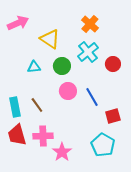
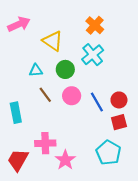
red circle: (113, 64) -> (119, 100), moved
brown line: (37, 105) -> (45, 95), moved
red trapezoid: (17, 135) -> (18, 160), moved, turned 45

